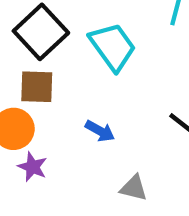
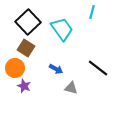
brown square: (37, 87) -> (26, 48), turned 30
gray triangle: (134, 188) -> (71, 88), moved

